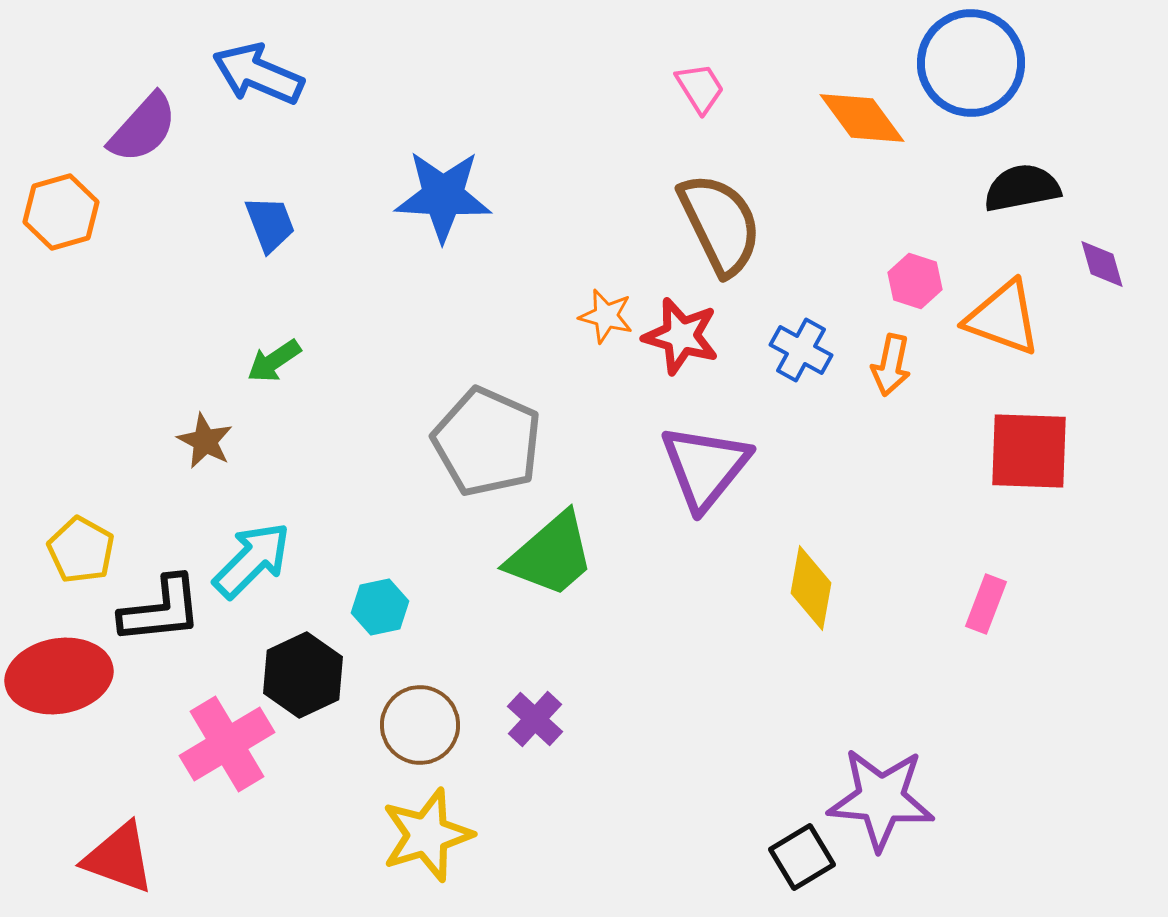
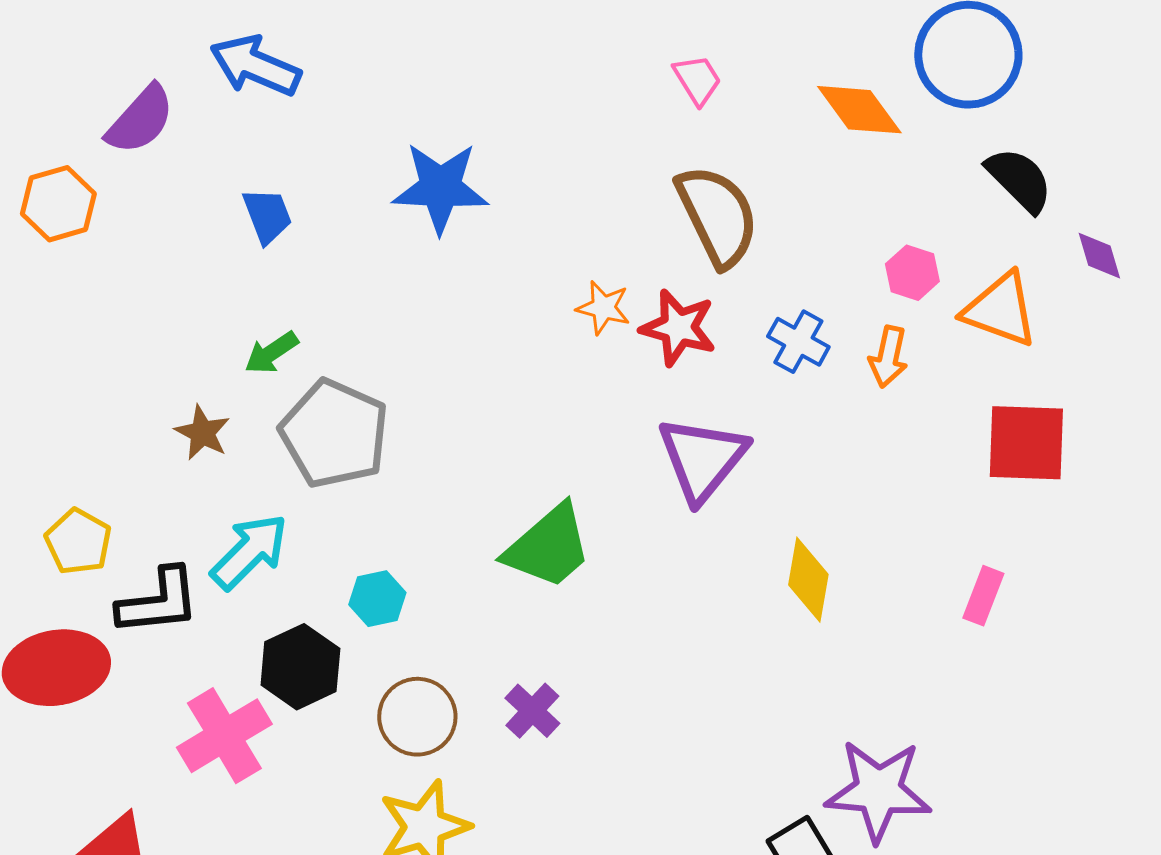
black semicircle: (1022, 188) -> (1019, 180), turned 56
gray pentagon: (487, 442) -> (334, 434), moved

